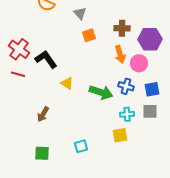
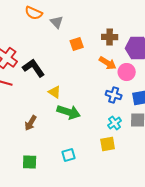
gray triangle: (80, 13) -> (57, 22), moved
orange arrow: (120, 54) -> (108, 63), turned -42
green arrow: (101, 92) -> (69, 112), moved
cyan cross: (127, 114) -> (115, 123), turned -32

